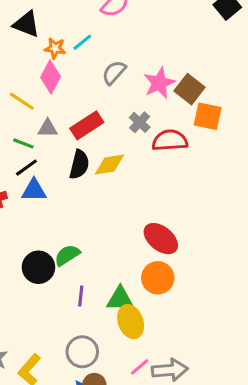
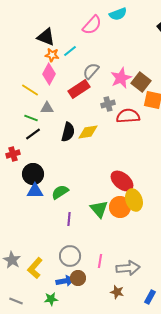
black triangle: (26, 24) -> (46, 37), moved
gray cross: (140, 122) -> (108, 104), turned 32
red rectangle: (87, 125) -> (79, 89), moved
blue triangle: (34, 190) -> (35, 191), moved
black circle: (38, 267) -> (33, 174), moved
green triangle: (120, 299) -> (99, 209), moved, turned 48
yellow ellipse: (131, 322) -> (134, 200), moved
pink line: (140, 367) -> (100, 261), moved, turned -40

